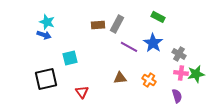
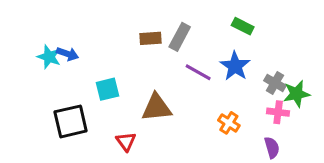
cyan star: (47, 22) -> (49, 57), moved
green star: (196, 74) -> (296, 94), moved
brown triangle: (120, 78) -> (157, 108), moved, size x1.5

